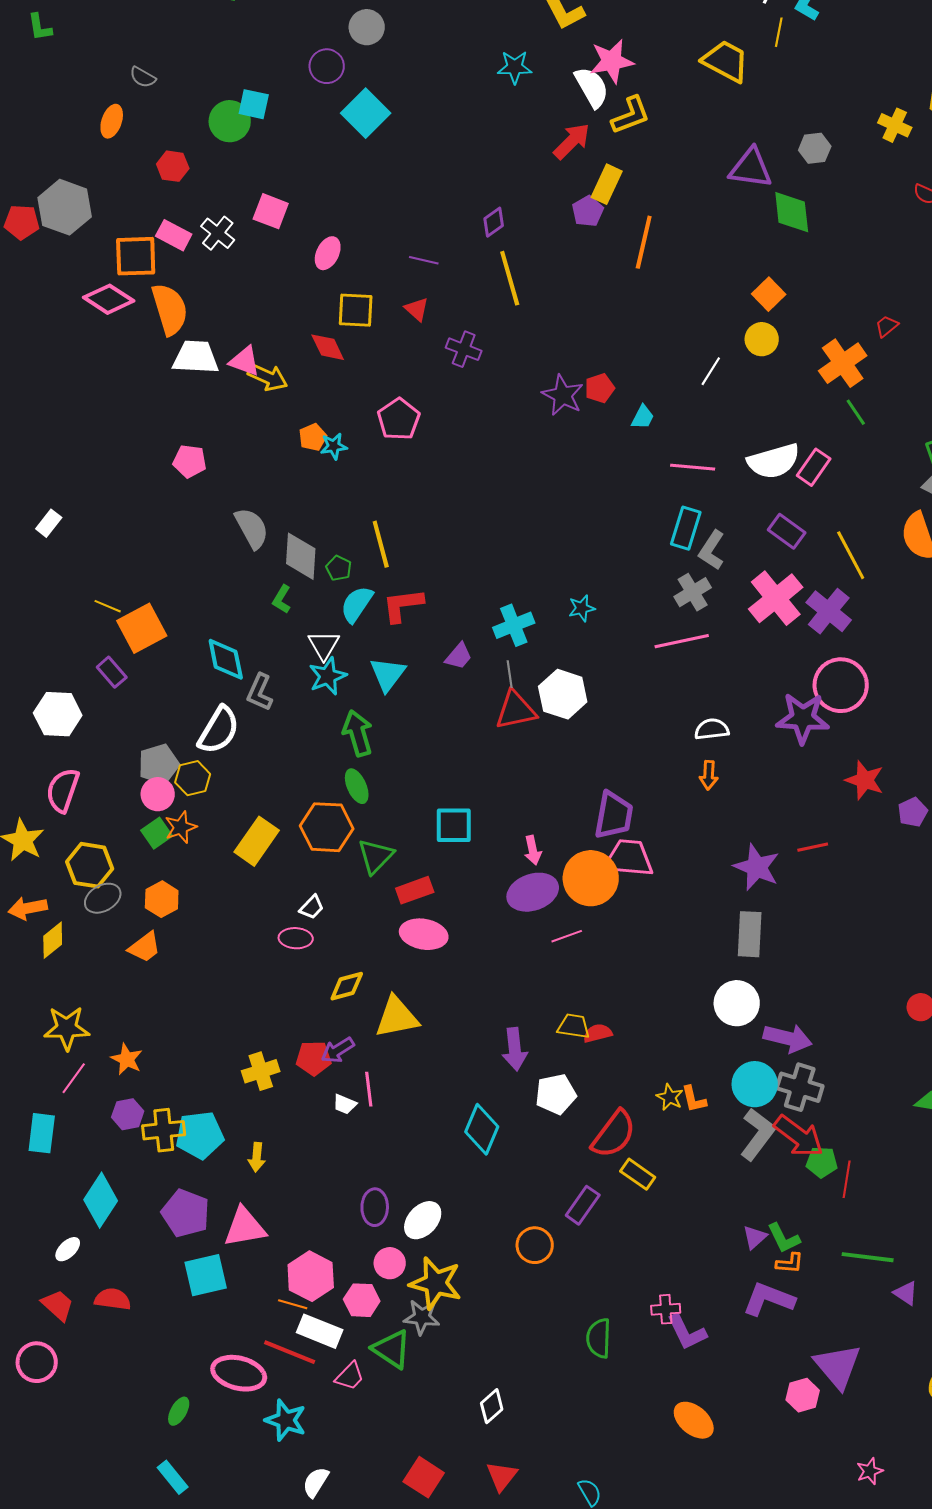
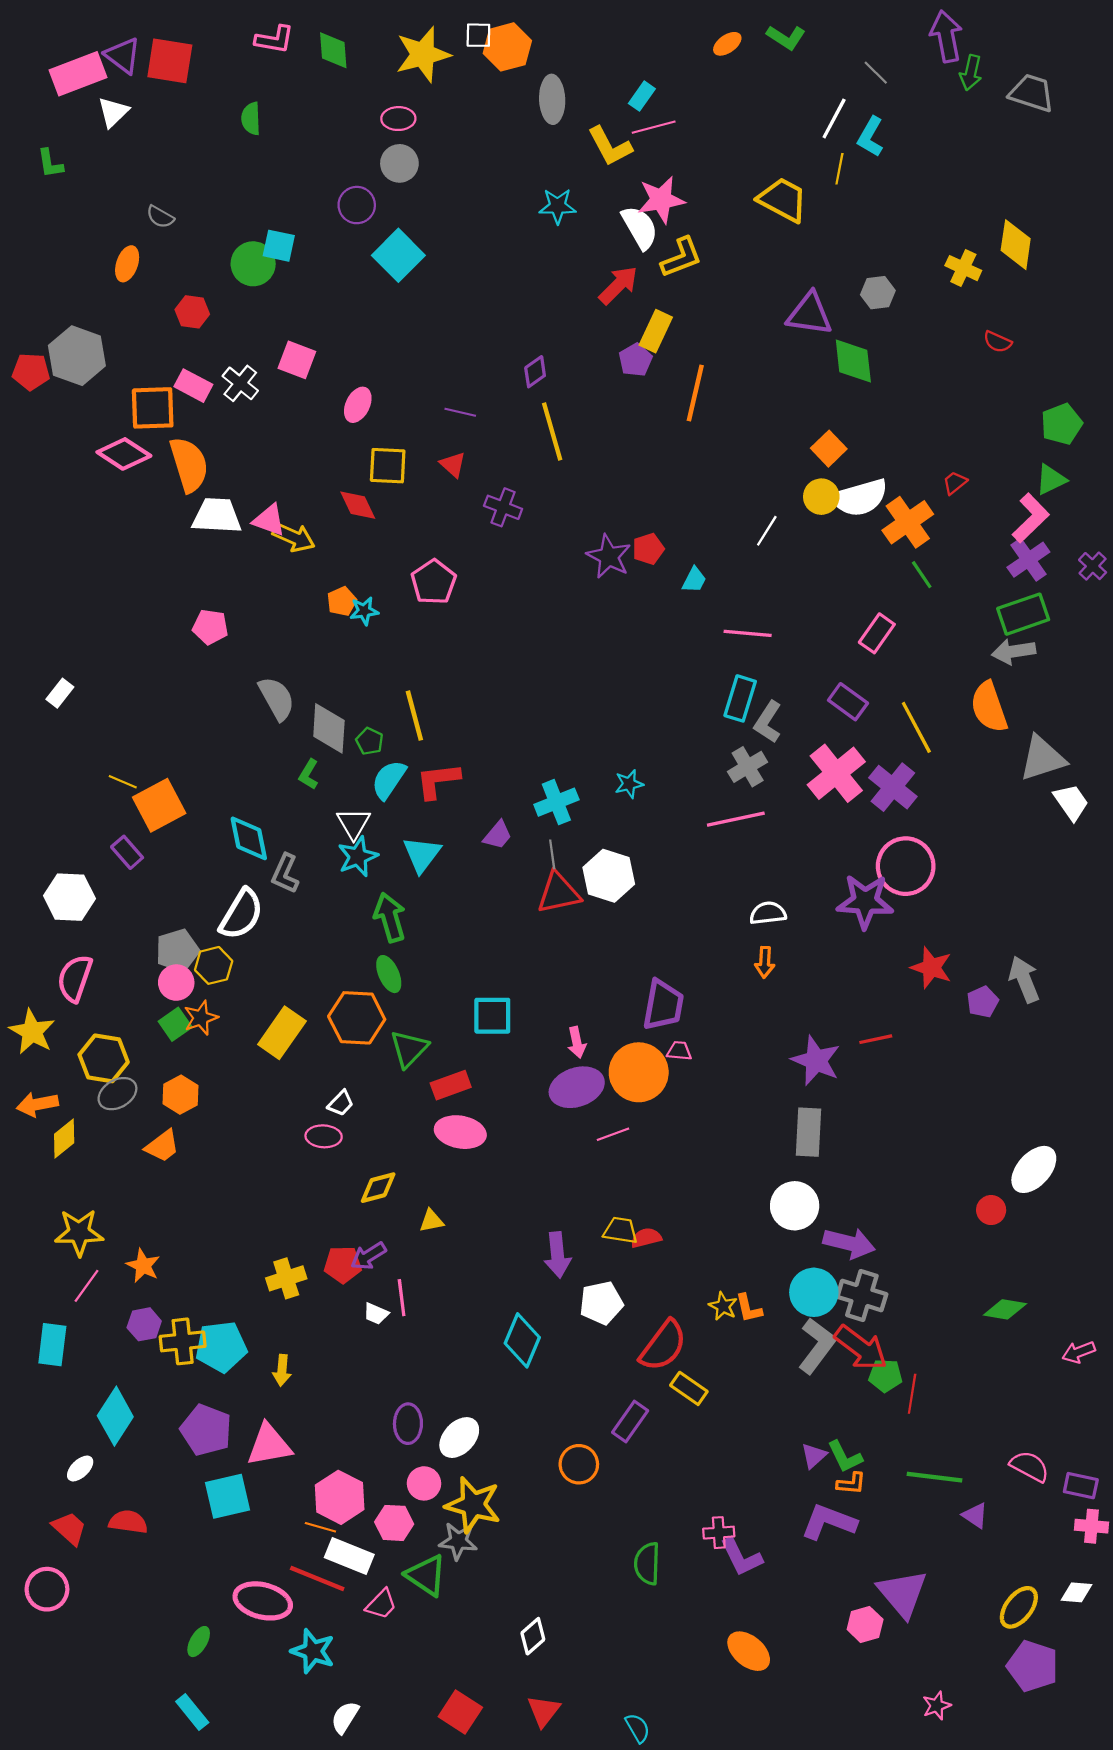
white semicircle: (774, 461) -> (860, 498), moved
pink trapezoid: (629, 858) -> (679, 1051), size x0.5
yellow triangle: (397, 1017) -> (431, 1221), size x0.5

